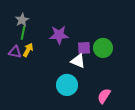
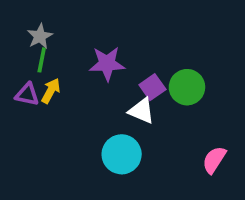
purple square: (84, 48) -> (152, 87), turned -32
pink semicircle: (104, 96) -> (214, 160), moved

